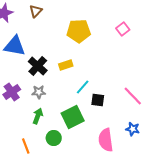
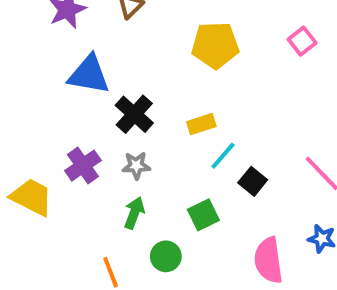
yellow rectangle: (66, 65) -> (201, 124), moved
black square: (98, 100) -> (253, 181), turned 32
green square: (73, 117) -> (203, 215), size x0.7

